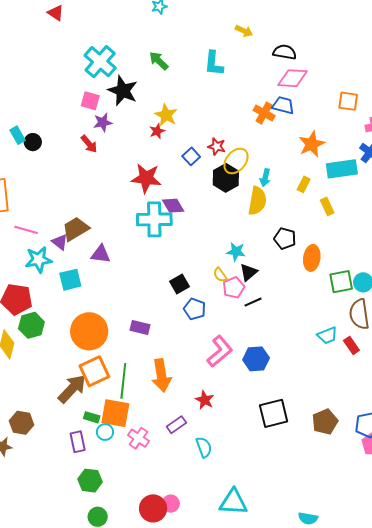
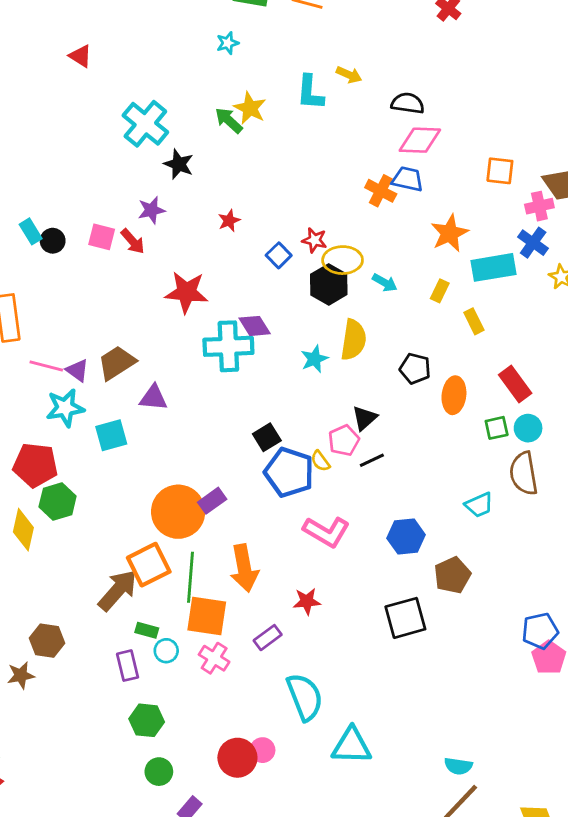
cyan L-shape: (214, 64) -> (310, 92), moved
black star: (123, 91) -> (179, 164), size x0.7
pink square: (90, 101) -> (102, 237), moved
yellow star: (166, 115) -> (250, 108), moved
yellow ellipse: (236, 161) -> (343, 260), turned 52
red star: (146, 178) -> (186, 292), moved
cyan arrow: (265, 178) -> (385, 283), turned -72
yellow semicircle: (257, 201) -> (353, 340), moved
purple triangle: (60, 242) -> (77, 370), moved
cyan star: (236, 252) -> (314, 359), moved, turned -30
yellow semicircle: (220, 275) -> (320, 461), moved
green square: (341, 282) -> (497, 428), size x0.7
blue pentagon: (195, 309) -> (289, 472), size x1.6
purple rectangle: (140, 327) -> (212, 501), turned -48
orange circle: (89, 331) -> (178, 512), moved
red rectangle: (351, 345) -> (515, 384), moved, size x1.4
pink L-shape: (220, 351) -> (326, 532), turned 72
blue hexagon: (256, 359) -> (406, 536), moved
red star: (205, 400) -> (307, 601), turned -30
orange square: (115, 413) -> (207, 616), moved
brown pentagon: (325, 422) -> (452, 575), moved
cyan semicircle: (204, 447) -> (305, 697), moved, size x1.6

